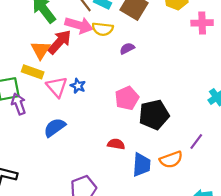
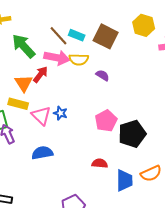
red arrow: (60, 42) -> (40, 74), size x0.7
purple semicircle: (127, 48) -> (103, 75), turned 64
blue semicircle: (55, 127) -> (42, 153), turned 30

